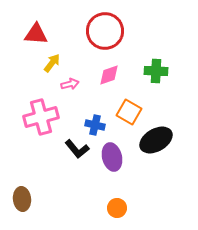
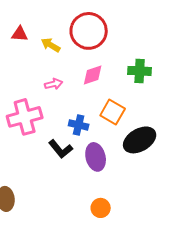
red triangle: (36, 34) -> (20, 34), size x0.7
yellow arrow: (52, 63) -> (51, 45), moved, turned -96

